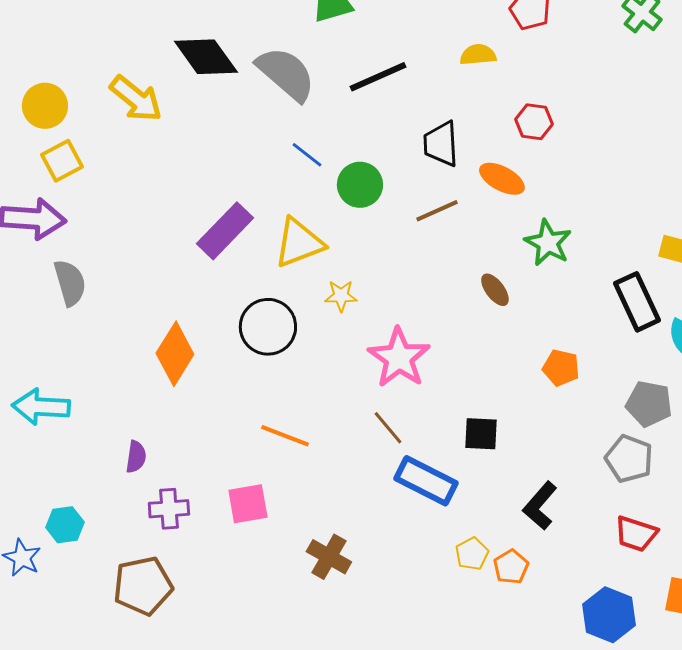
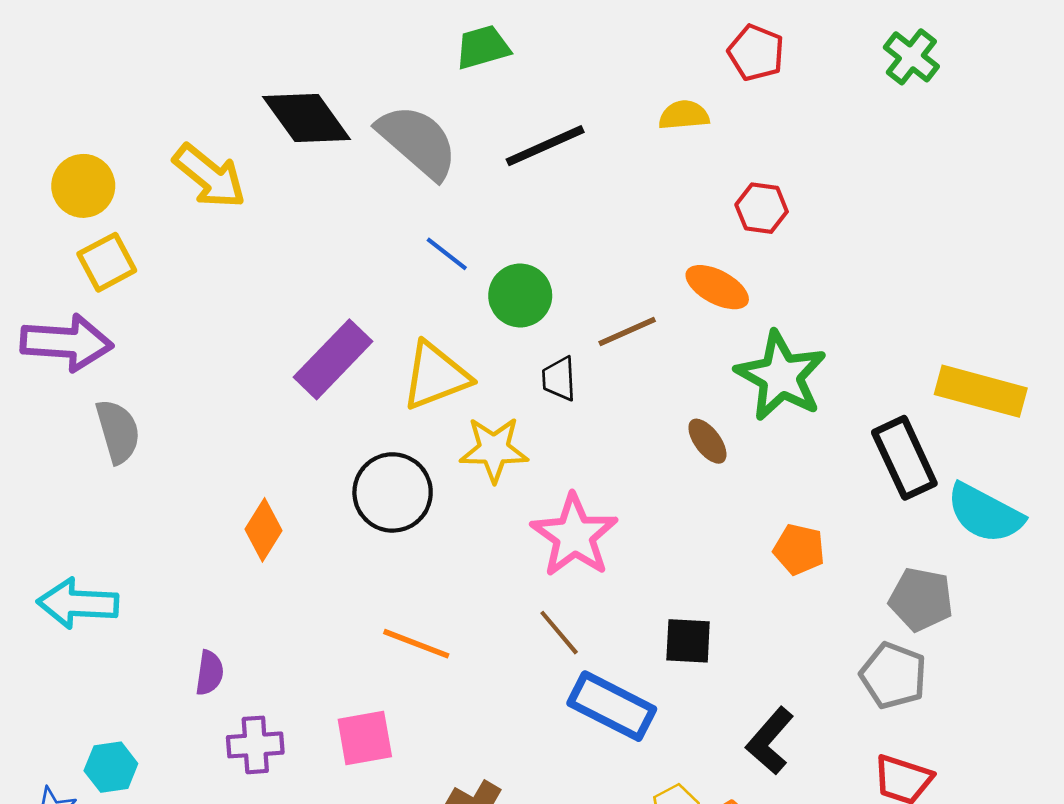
black trapezoid: (441, 144) -> (559, 379), moved, size x0.7
green star: (548, 243) -> (781, 376), size x1.4
yellow star: (341, 296) -> (494, 449), size x1.5
orange diamond: (175, 354) -> (264, 530), size x0.7

